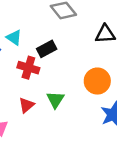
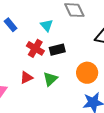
cyan triangle: (14, 38) -> (47, 25), moved
black rectangle: (47, 49) -> (57, 50), moved

